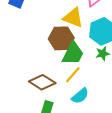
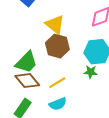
yellow triangle: (73, 18) -> (55, 24), moved
green trapezoid: (73, 54) -> (26, 62), moved

